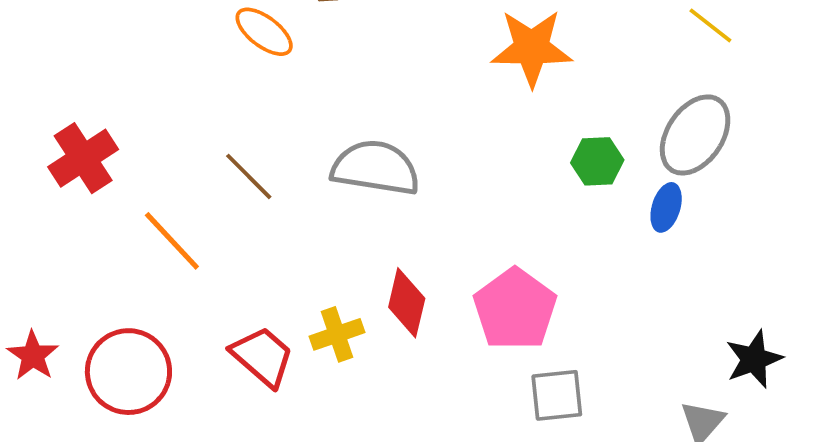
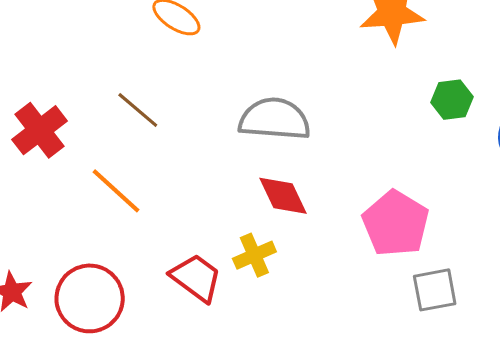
brown line: (249, 176) -> (138, 110), moved
red diamond: (407, 303) -> (283, 196), moved, turned -34

